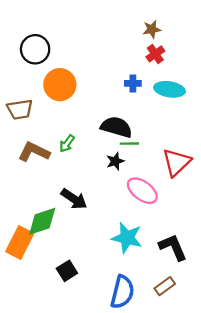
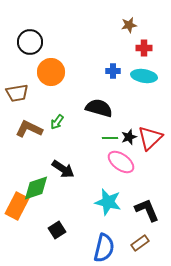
red cross: (155, 54) -> (144, 48), moved, turned 35
green line: (129, 144) -> (110, 138), moved
black star: (115, 161) -> (129, 137), moved

